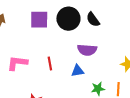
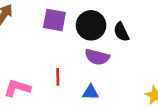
purple semicircle: (87, 50) -> (97, 57), moved
pink L-shape: (17, 63) -> (17, 88), moved

